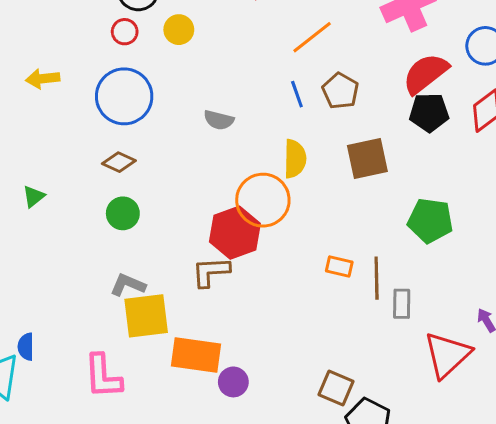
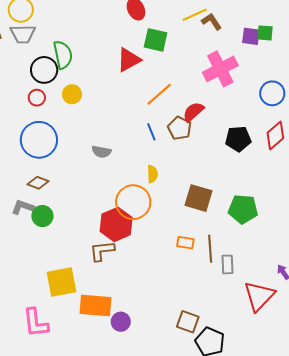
red semicircle: (425, 74) -> (193, 112), moved, size x0.7
brown square: (367, 158) -> (198, 198), moved, turned 32
yellow semicircle: (295, 159) -> (152, 174), size x0.7
gray L-shape: (128, 285) -> (23, 207), moved

